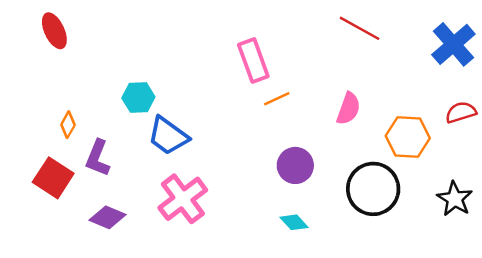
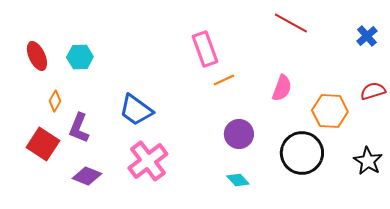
red ellipse: (54, 31) -> (37, 56), moved
blue cross: (453, 44) -> (367, 36), size x0.6
cyan hexagon: (138, 97) -> (80, 57), moved

